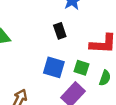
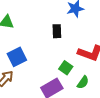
blue square: (54, 67) -> (17, 57), moved, turned 30

